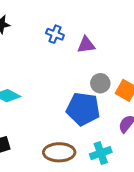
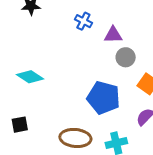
gray circle: (100, 83) -> (126, 57), moved

